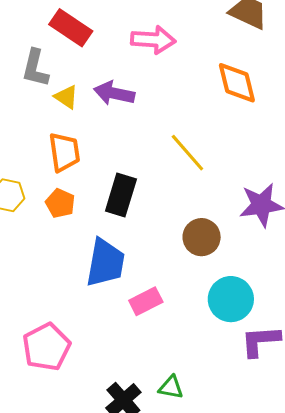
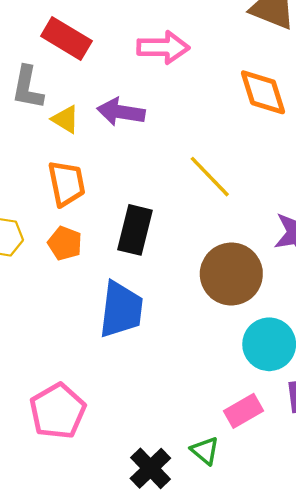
brown circle: (202, 237) -> (231, 274), size x1.4
pink rectangle: (146, 301) -> (244, 411), moved
green triangle: (171, 387) -> (205, 451), turned 32

